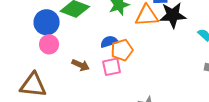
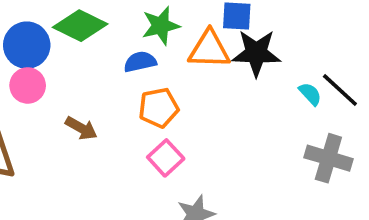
blue semicircle: (109, 42) -> (140, 62), moved
pink square: (112, 67) -> (166, 158), moved, turned -36

